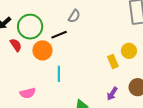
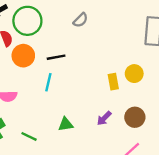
black line: (59, 35) -> (56, 57), moved
orange circle: (42, 50) -> (23, 56), moved

